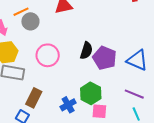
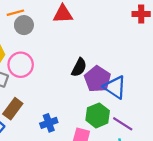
pink circle: (48, 55) -> (21, 65), moved
blue triangle: (137, 60) -> (115, 87), moved
green hexagon: (91, 93) -> (98, 115), moved

